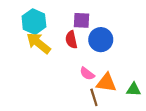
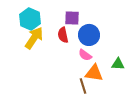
yellow arrow: (38, 43) -> (34, 38), turned 85
pink semicircle: (87, 74) -> (85, 55), moved
green triangle: (134, 89) -> (118, 64), moved

